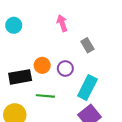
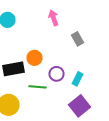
purple circle: (65, 68) -> (56, 74), moved
cyan rectangle: (87, 87) -> (78, 79), size x0.6

